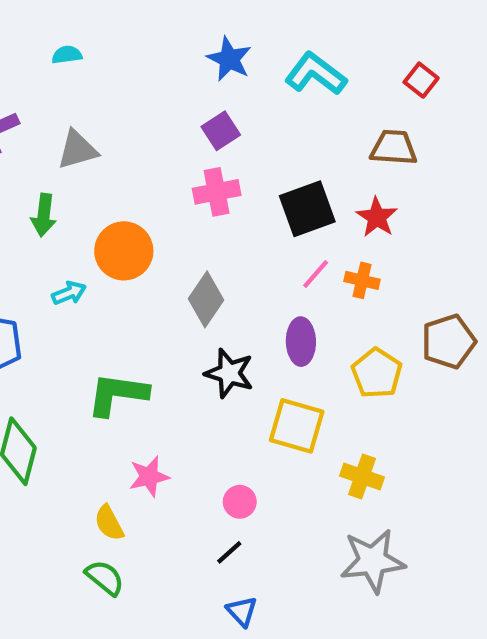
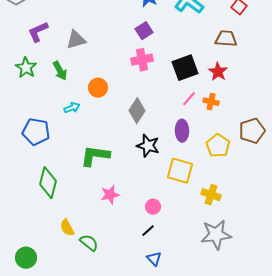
green arrow: (44, 215) -> (60, 71), turned -36
orange circle: (124, 251) -> (98, 88), size x0.7
yellow semicircle: (109, 523) -> (67, 228), moved

